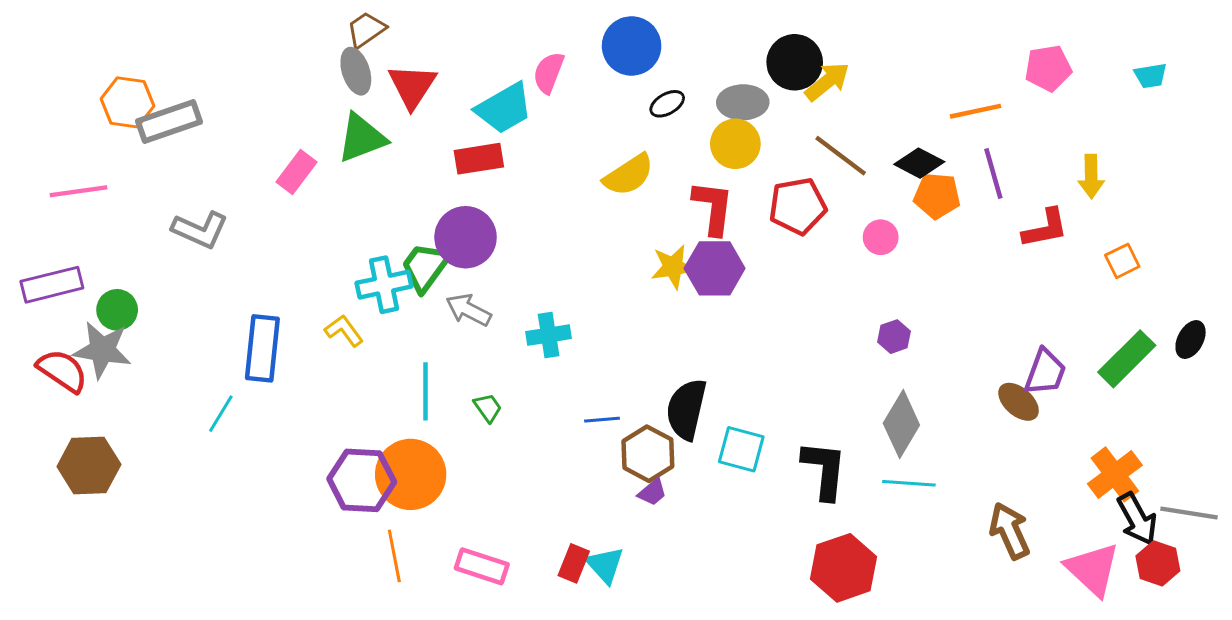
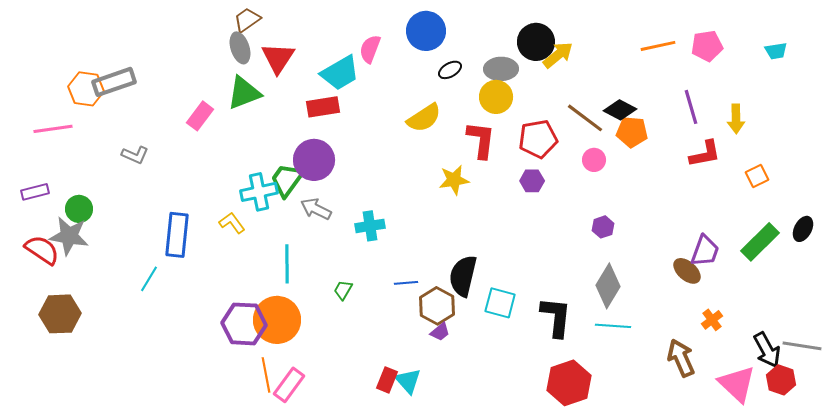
orange hexagon: (127, 102) -> (86, 89), moved
orange line: (976, 111) -> (658, 46), moved
brown line: (841, 156) -> (585, 118), moved
purple line: (993, 173) -> (691, 107), moved
gray L-shape: (200, 230) -> (135, 155), size x0.7
purple hexagon: (715, 268) -> (532, 181), moved, size x0.6
purple rectangle: (52, 285) -> (35, 192), size x0.7
green trapezoid: (488, 408) -> (343, 290), moved, turned -115
orange cross: (1115, 474) -> (712, 320), moved, size x0.6
pink rectangle: (482, 566) -> (289, 385), moved, turned -72

